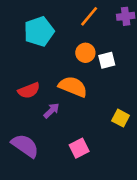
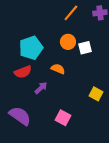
cyan pentagon: (39, 31) -> (31, 48), moved
orange semicircle: (73, 87) -> (58, 69), size x0.6
pink square: (79, 148) -> (63, 118), turned -35

